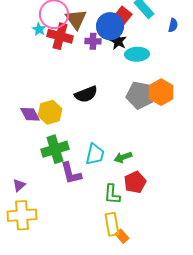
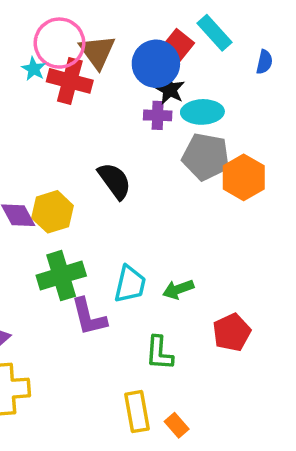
purple cross: (93, 41) -> (158, 115), moved
black semicircle: (86, 94) -> (115, 181), turned -105
gray pentagon: (140, 95) -> (206, 157), moved
red pentagon: (135, 182) -> (232, 332), moved
yellow rectangle: (112, 224) -> (137, 412), moved

